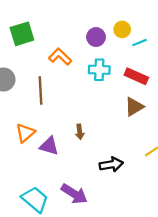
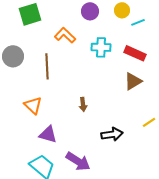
purple circle: (96, 37) -> (90, 11), moved
orange triangle: (25, 133) -> (33, 105), turned -36
purple triangle: (49, 146) -> (48, 134), moved

